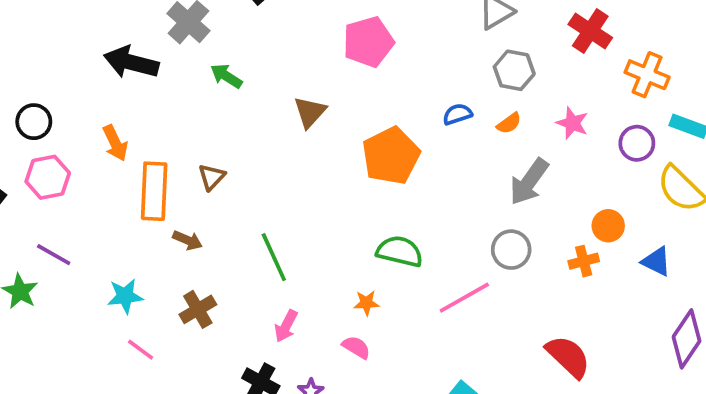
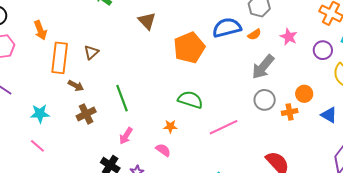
brown triangle: (310, 112) -> (147, 21), turned -30
blue semicircle: (457, 114) -> (227, 28), size x1.8
gray circle: (511, 250) -> (265, 100), moved
brown cross: (198, 309) -> (86, 114), moved
pink line: (141, 350) -> (37, 146), moved

